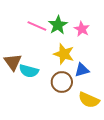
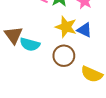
blue triangle: (82, 70) -> (84, 30), moved, turned 42

